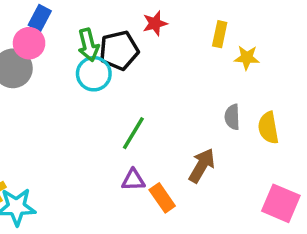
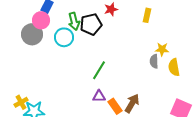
yellow star: (247, 58) -> (162, 49), moved
cyan circle: (94, 74) -> (64, 37), moved
brown arrow: (202, 166) -> (132, 103), moved

